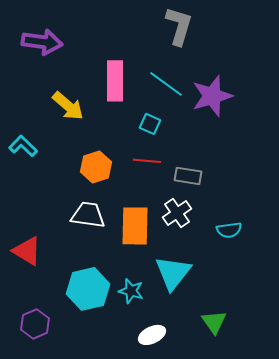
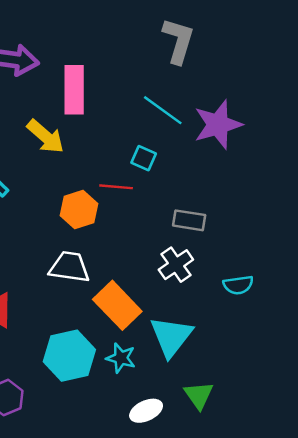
pink rectangle: (115, 81) -> (74, 90), moved
red line: (147, 161) -> (116, 187), moved
orange rectangle: (135, 226) -> (117, 305), moved, turned -45
green triangle: (214, 322) -> (199, 395), moved

